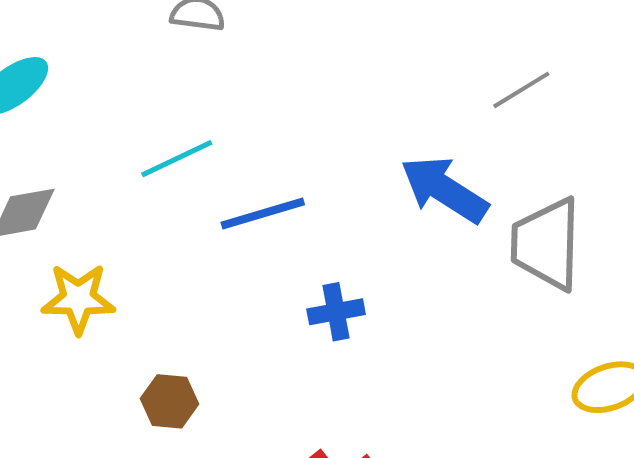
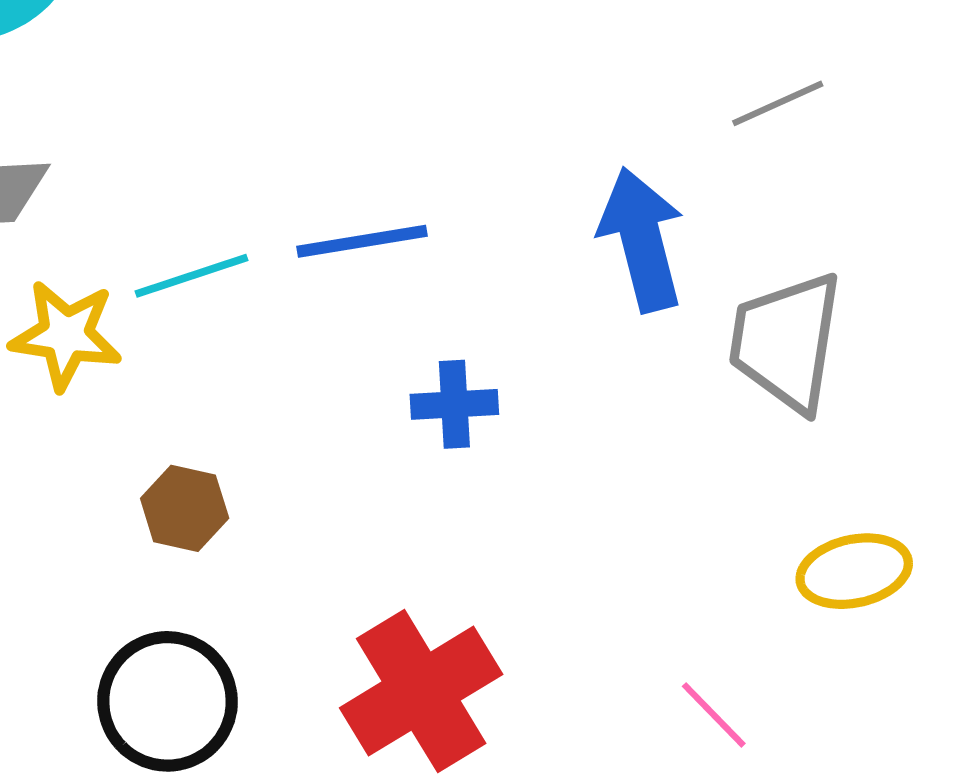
cyan line: (177, 159) -> (191, 276), moved
blue arrow: (444, 189) -> (642, 240), turned 36

